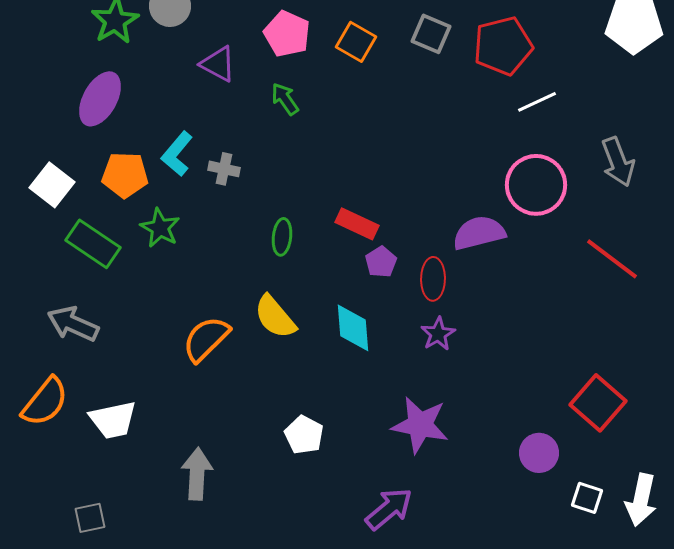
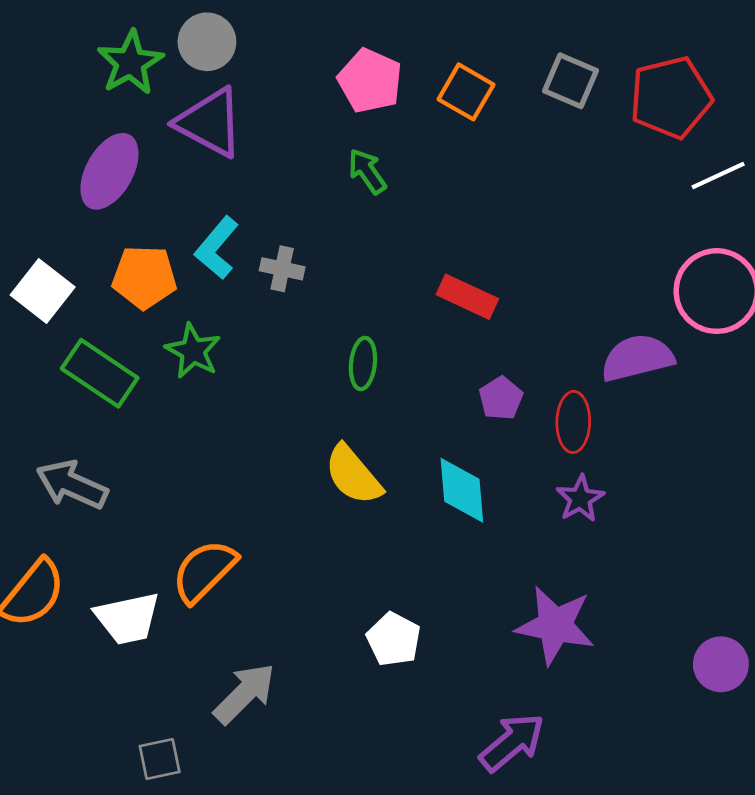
purple triangle: (218, 64) -> (210, 123), moved, size x1.4
red rectangle: (357, 224) -> (467, 297), moved
orange semicircle: (206, 339) -> (204, 571), moved
gray arrow: (197, 474) -> (245, 694), turned 42
gray square: (90, 518) -> (160, 759), moved

